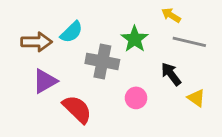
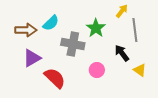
yellow arrow: (171, 15) -> (122, 11), turned 96
gray line: (189, 42) -> (135, 30), turned 70

